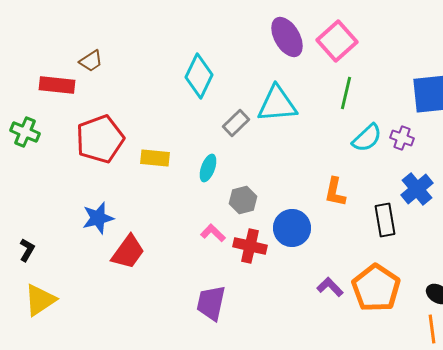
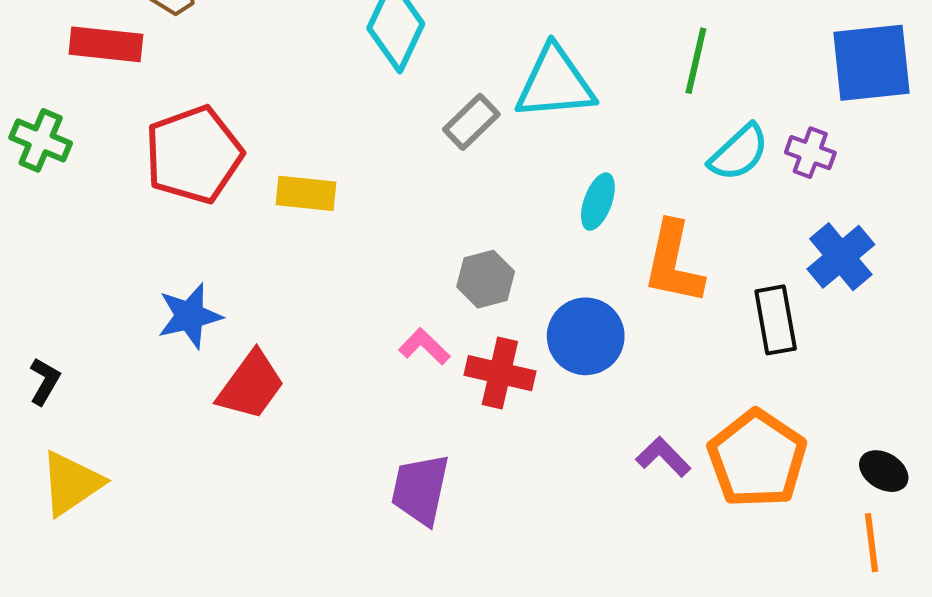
cyan ellipse: (208, 168) -> (598, 202), moved
orange L-shape: (335, 192) -> (673, 263), size x1.4

